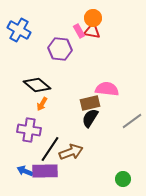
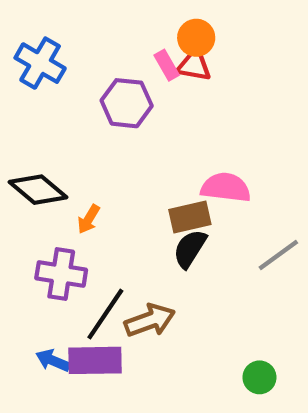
black diamond: (37, 85) -> (38, 190), moved

